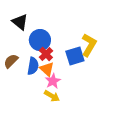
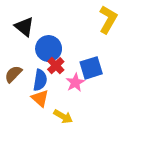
yellow L-shape: (89, 45) -> (108, 19), moved
orange triangle: (47, 69) -> (40, 98), moved
pink star: (53, 81) -> (75, 83), moved

